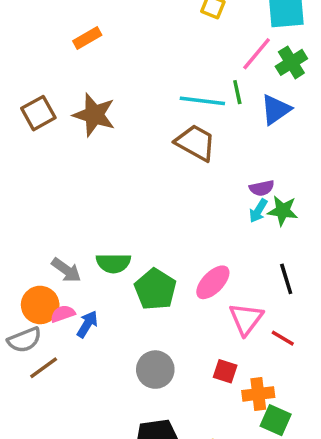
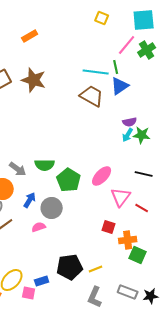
blue triangle: (276, 110) -> (120, 86), moved
black line: (286, 279) -> (144, 174), turned -60
pink semicircle: (63, 314) -> (39, 227), moved
gray circle: (155, 370) -> (52, 208), moved

